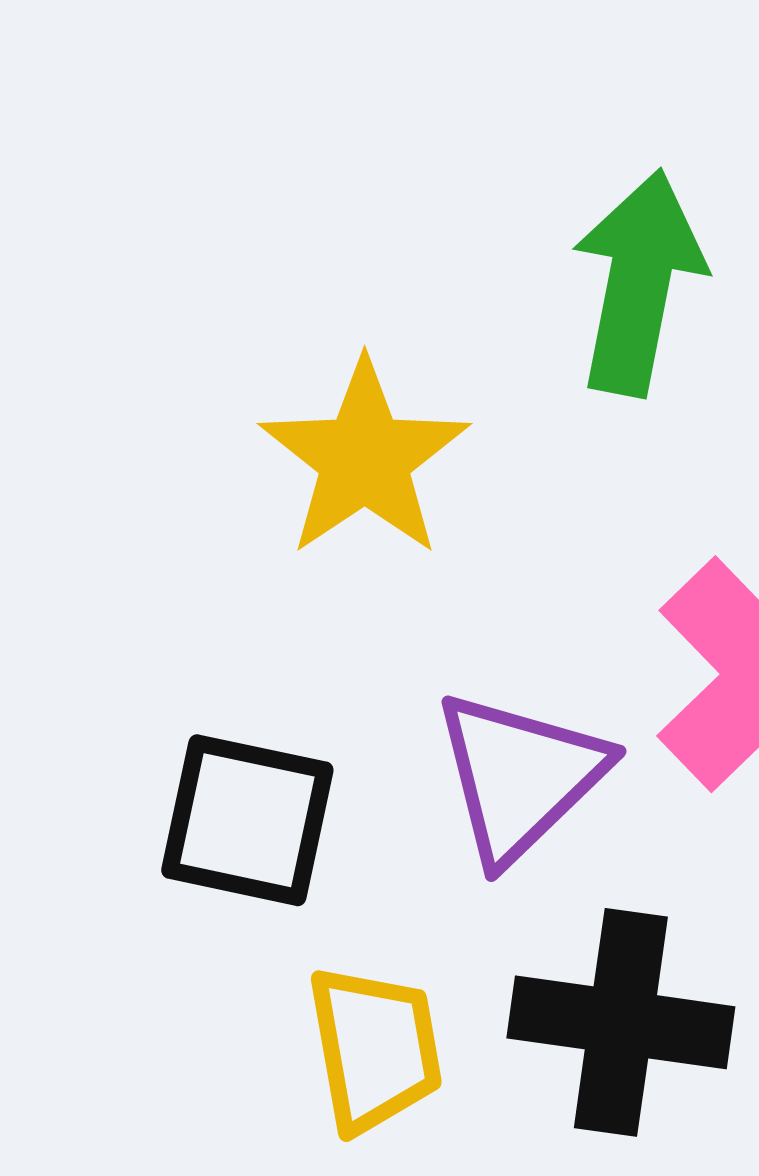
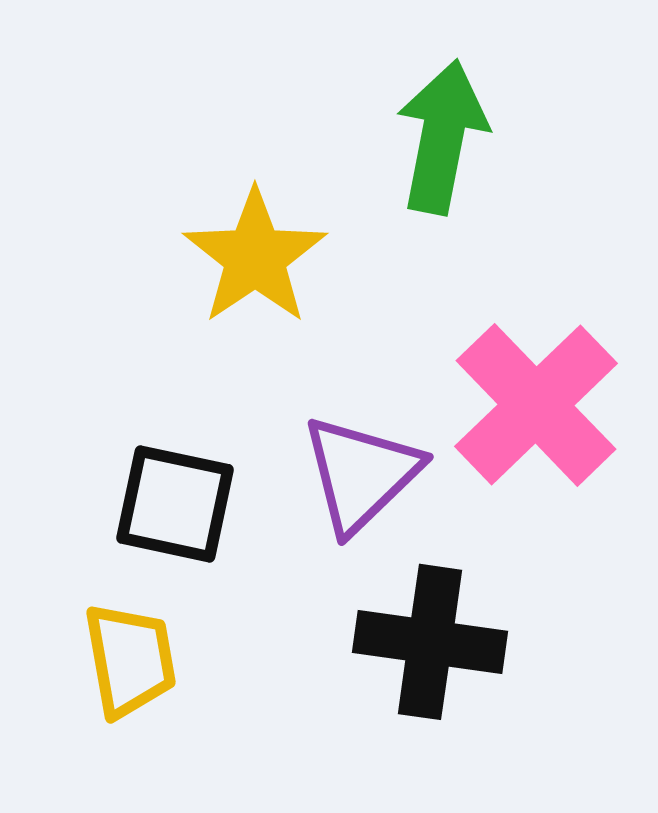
yellow trapezoid: (375, 1049) -> (130, 660), moved

